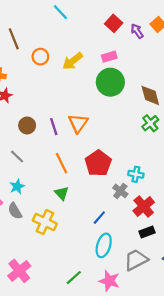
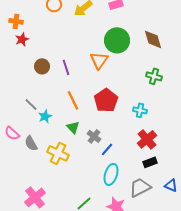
green circle: (110, 82) -> (117, 40), moved
orange triangle: (78, 123) -> (99, 60), moved
green cross: (150, 123) -> (154, 76), moved, turned -35
gray line: (17, 157) -> (31, 104), moved
cyan star: (17, 187) -> (45, 116), moved
gray cross: (120, 191) -> (94, 136), moved

